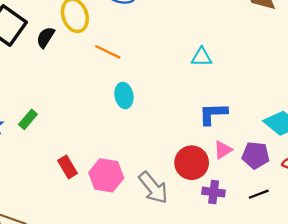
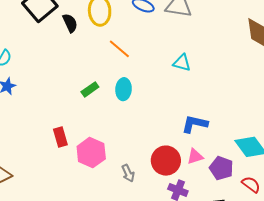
black semicircle: (46, 37) -> (70, 23), turned 108
cyan triangle: (202, 57) -> (182, 63), moved
green rectangle: (28, 119) -> (90, 89), moved
gray arrow: (153, 188) -> (128, 173), size x0.6

